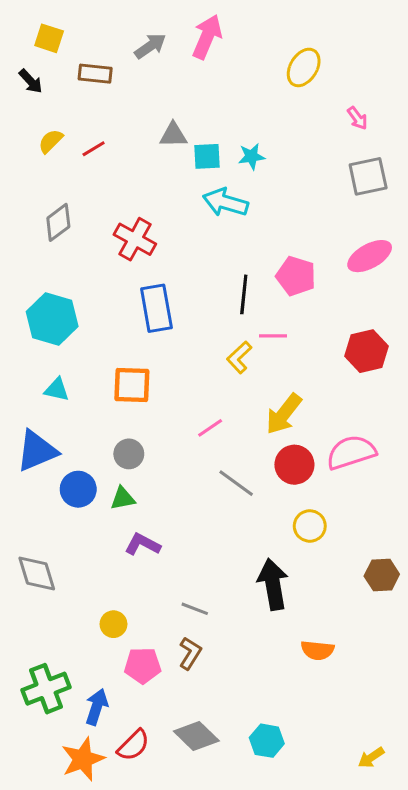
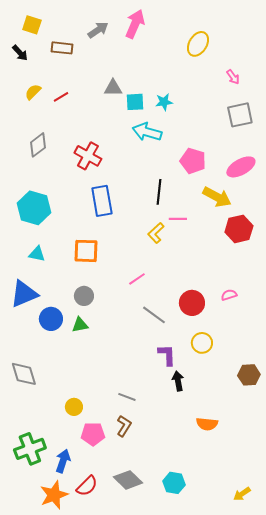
pink pentagon: (296, 276) -> (193, 161), moved
yellow arrow: (284, 414) -> (217, 197), moved, turned -100
pink semicircle: (351, 452) -> (229, 295), size x0.5
purple L-shape: (143, 544) -> (167, 355), moved, turned 60
black arrow: (273, 584) -> (178, 381), size x0.6

